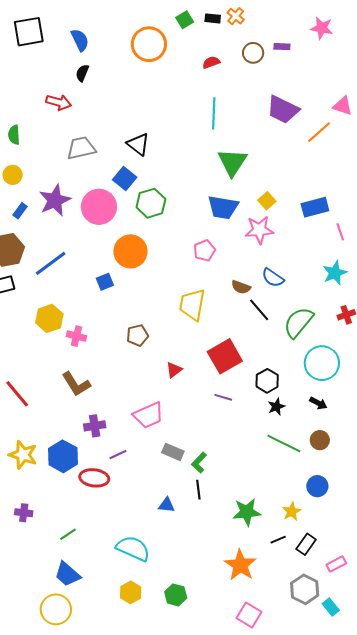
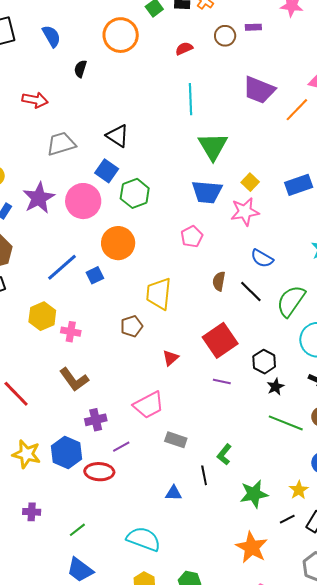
black semicircle: (82, 73) -> (80, 69), moved
blue line: (51, 263) -> (62, 267), moved
brown semicircle: (241, 287) -> (219, 281), moved, turned 84
yellow trapezoid: (192, 305) -> (159, 294), moved
green L-shape: (199, 463) -> (224, 454), moved

